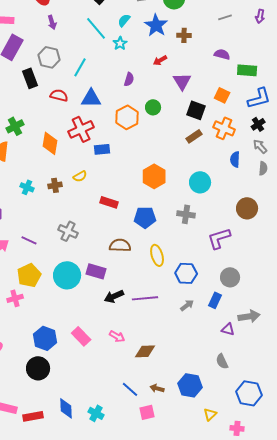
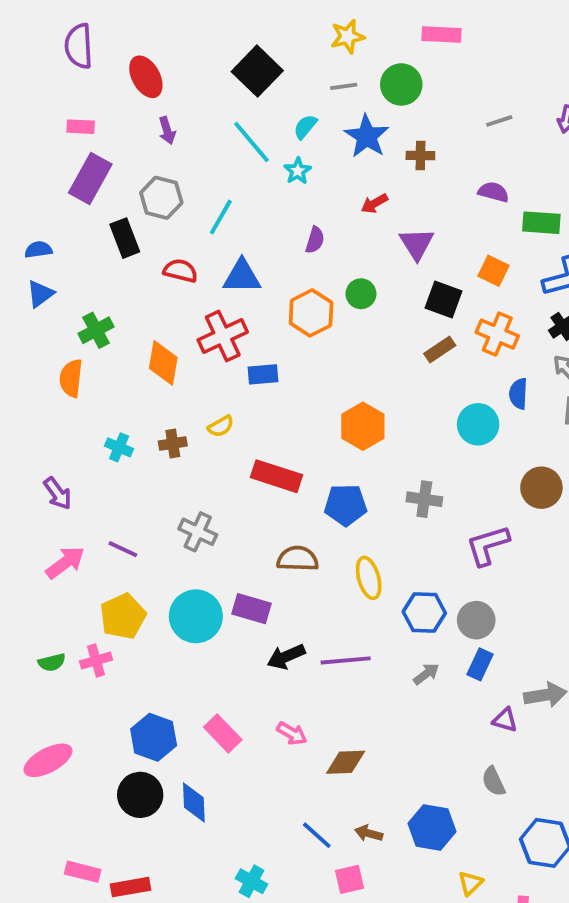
cyan circle: (200, 182) -> (478, 424), moved
red rectangle: (109, 202) -> (276, 476), size x1.4
gray circle: (230, 277) -> (476, 620), moved
blue diamond: (66, 408) -> (194, 803), moved

